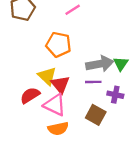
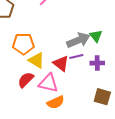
orange pentagon: (59, 45) -> (23, 44), moved
red triangle: (60, 84) -> (61, 63), moved
brown square: (96, 115) -> (102, 97), moved

